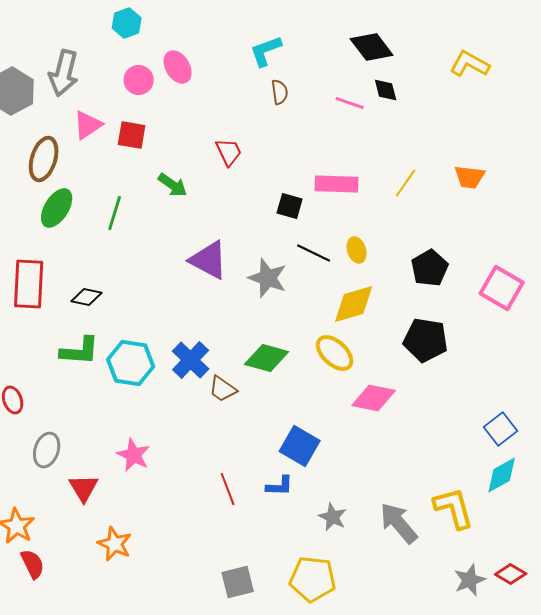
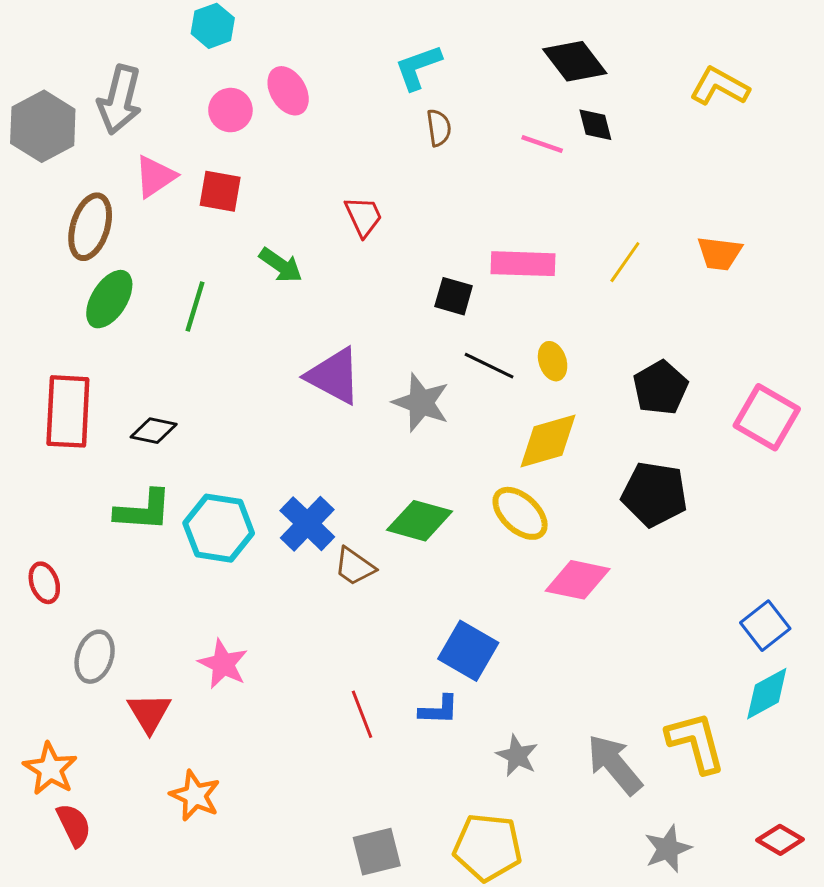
gray star: (470, 580) -> (668, 849), moved

